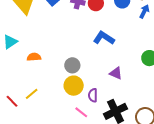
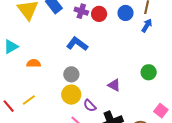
blue L-shape: (104, 38) -> (77, 44), moved
purple semicircle: (93, 95) -> (90, 106), turned -48

